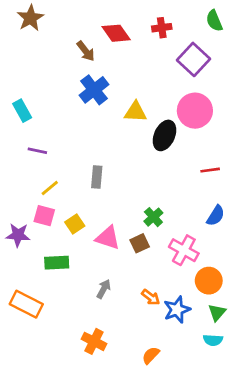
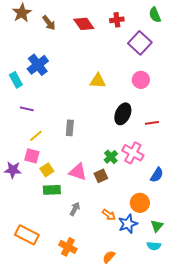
brown arrow: (86, 51) -> (49, 23), moved
blue cross: (94, 90) -> (38, 65), moved
pink circle: (195, 111) -> (141, 80), size x0.7
black ellipse: (164, 135) -> (123, 114), moved
blue semicircle: (216, 216) -> (157, 175), moved
yellow square: (75, 224) -> (47, 170), moved
pink cross: (184, 250) -> (133, 153), moved
green rectangle: (57, 263) -> (52, 190), moved
orange circle: (209, 281) -> (140, 203), moved
orange rectangle: (26, 304) -> (27, 235), moved

